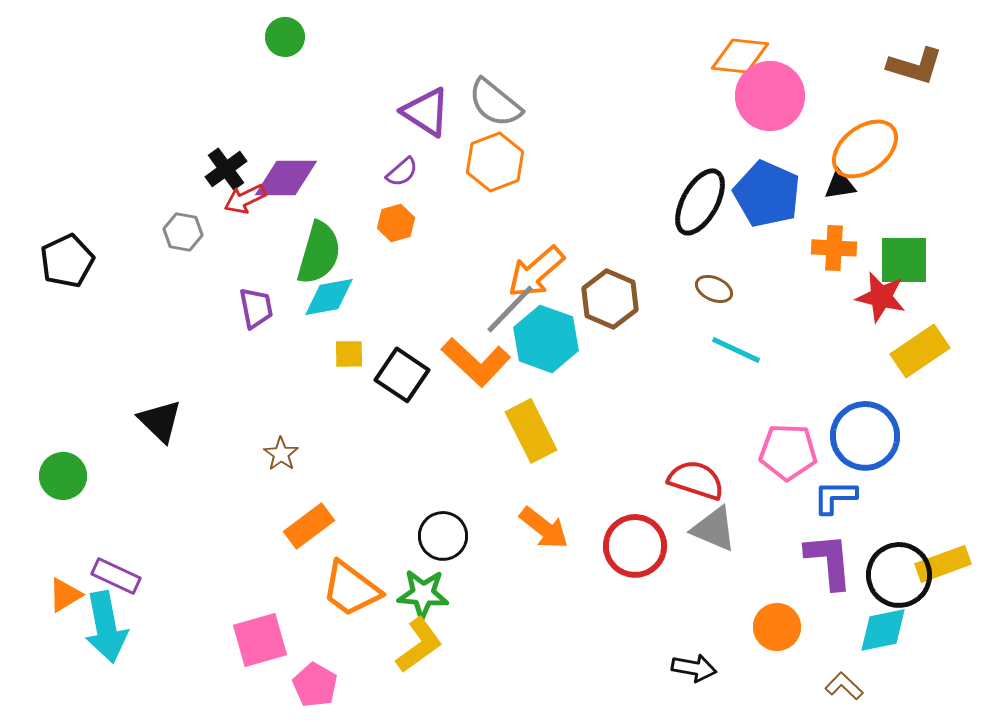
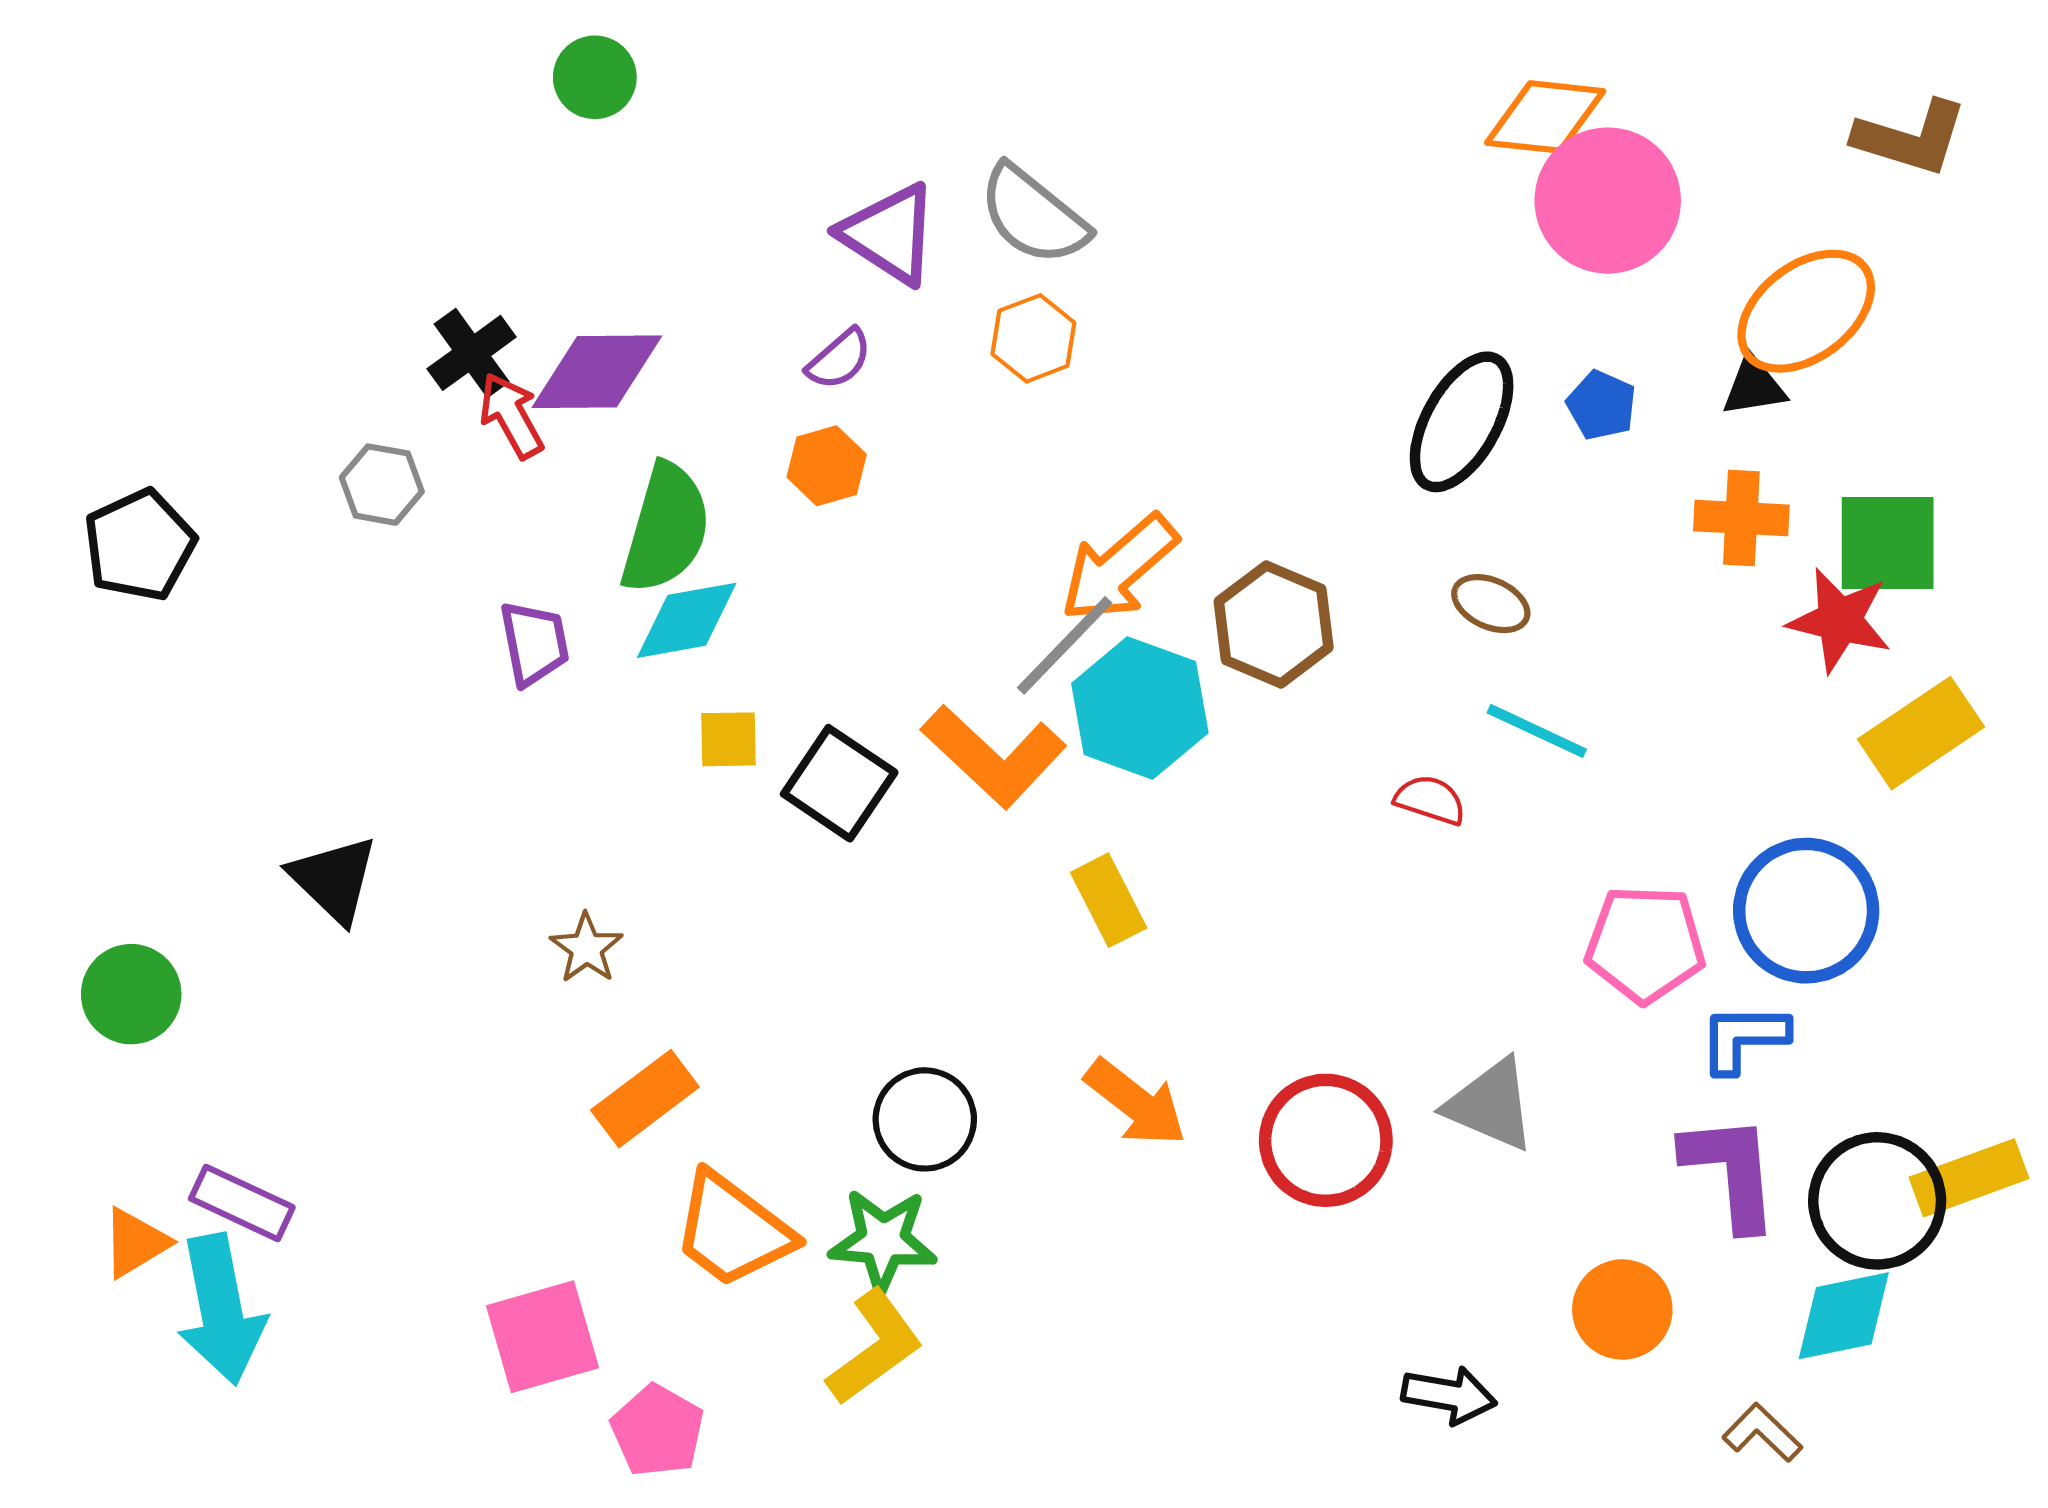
orange hexagon: (495, 162) -> (1033, 338), size x0.7
blue pentagon: (767, 194) -> (1601, 405), size x0.5
red arrow: (245, 199) -> (511, 416), turned 87
yellow rectangle: (531, 431) -> (1109, 900), size x0.7
red semicircle: (696, 480) -> (1430, 800), moved, size x0.6

